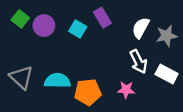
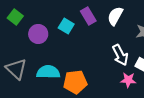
purple circle: (44, 26) -> (38, 34), moved
white semicircle: (141, 28) -> (115, 16), moved
pink star: (126, 90) -> (128, 80), moved

